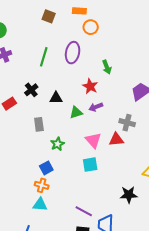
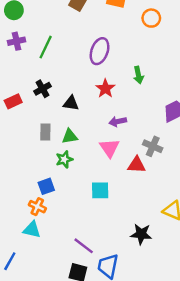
orange circle: (91, 27) -> (151, 18), moved
green line: (44, 57) -> (46, 47), moved
red star: (90, 86) -> (105, 89), moved
green triangle: (76, 112) -> (70, 136), moved
pink triangle: (93, 140) -> (109, 148), moved

